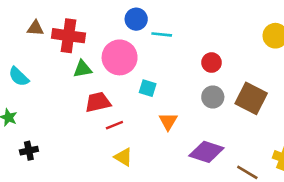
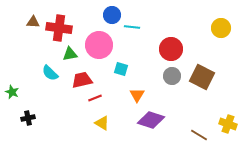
red circle: (212, 63) -> (171, 49), size x1.5
cyan semicircle: (19, 77) -> (50, 73), moved
purple diamond: (206, 152) -> (151, 120), moved

